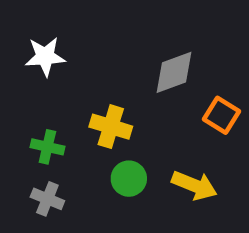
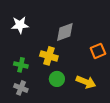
gray diamond: (174, 72) -> (65, 32), moved
orange square: (222, 115) -> (98, 51), turned 35

